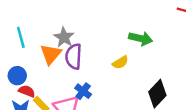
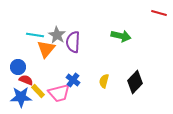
cyan line: (21, 37) -> (35, 35), moved, turned -66
purple semicircle: (74, 56) -> (73, 42), moved
yellow semicircle: (120, 62) -> (104, 81), moved, turned 136

